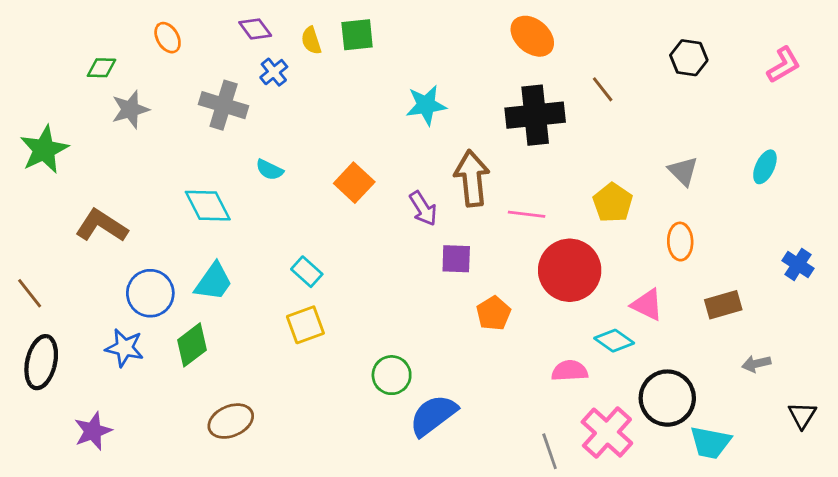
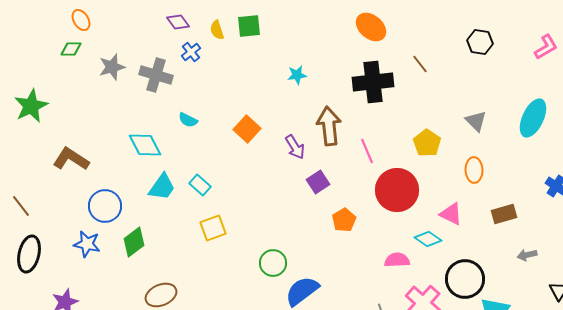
orange ellipse: (168, 38) -> (81, 20), moved
cyan star: (426, 105) -> (297, 75), size x0.7
gray star: (130, 109) -> (112, 67), moved
cyan ellipse: (765, 167) -> (533, 118), size x1.6
pink line: (527, 214) -> (367, 151), turned 60
purple square: (456, 259) -> (318, 182), turned -35
cyan rectangle: (307, 272) -> (200, 185), moved
cyan trapezoid: (214, 282) -> (162, 187), moved

